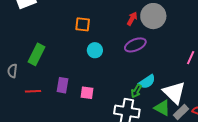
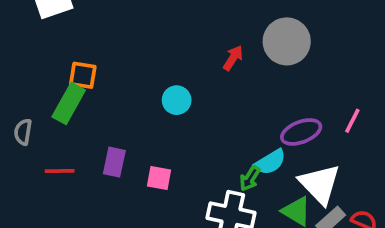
red arrow: (132, 19) -> (233, 58), moved
orange square: (83, 24) -> (83, 75), moved
purple ellipse: (135, 45) -> (301, 132), moved

